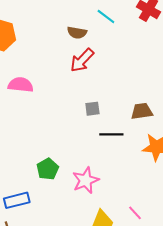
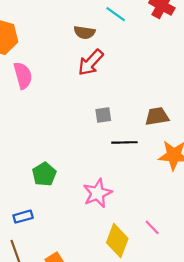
pink semicircle: (21, 85) -> (23, 75), moved, turned 70
green pentagon: (48, 169) -> (44, 174), moved
blue rectangle: (17, 200) -> (23, 217), size x0.7

